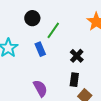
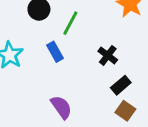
black rectangle: (74, 80) -> (121, 85), moved, turned 48

